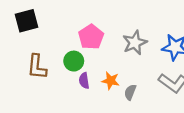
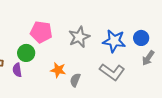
pink pentagon: (91, 37) -> (41, 32), turned -30
purple semicircle: (84, 81) -> (17, 70), moved

